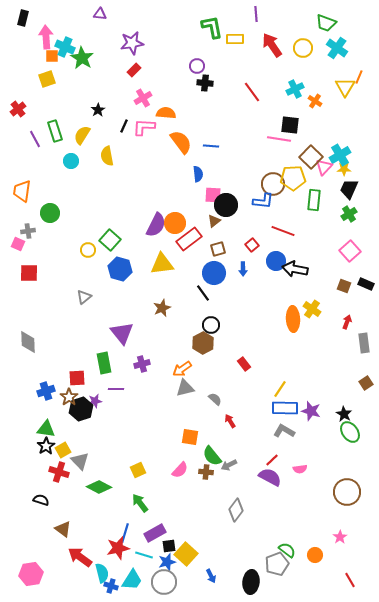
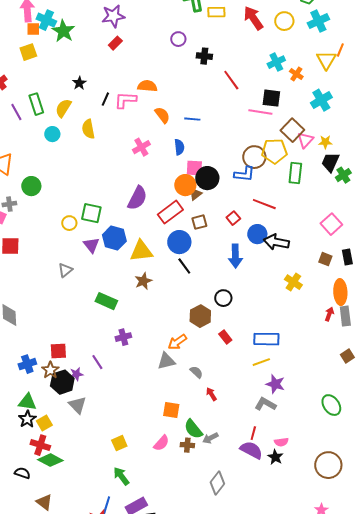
cyan cross: (337, 48) -> (318, 21), turned 30
black cross: (205, 83) -> (204, 56), moved
red line: (252, 92) -> (231, 80), moved
pink cross: (143, 98) -> (141, 147), moved
orange semicircle: (181, 142) -> (162, 115), size x0.7
cyan cross: (340, 155) -> (321, 100), moved
green cross: (349, 214) -> (343, 175), moved
orange circle: (175, 223) -> (185, 185), moved
green square: (110, 240) -> (91, 213), turned -30
yellow triangle: (162, 264) -> (141, 251), moved
blue hexagon: (120, 269) -> (114, 238), moved
blue arrow: (243, 269) -> (235, 256), moved, size x1.6
blue circle: (214, 273) -> (179, 242), moved
black rectangle: (366, 284) -> (347, 257), turned 56
orange ellipse: (293, 319) -> (340, 292), moved
red arrow: (347, 322) -> (329, 314), moved
black circle: (211, 325) -> (223, 298), moved
purple triangle: (122, 333) -> (91, 245), moved, size x0.7
brown hexagon: (203, 343) -> (200, 316), moved
green rectangle: (104, 363) -> (106, 301), moved, turned -55
orange arrow: (182, 369) -> (177, 342), moved
purple line: (116, 389) -> (97, 362), turned 56
yellow line: (280, 389) -> (261, 362), turned 36
blue rectangle: (285, 408) -> (266, 339), moved
purple star: (311, 411) -> (275, 384), moved
black star: (344, 414) -> (275, 457), moved
red line: (272, 460) -> (253, 433), turned -32
gray triangle: (80, 461) -> (77, 405), moved
green diamond: (99, 487) -> (50, 460), moved

